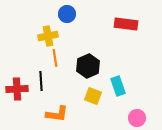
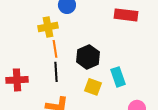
black line: (41, 81) -> (56, 72), moved

